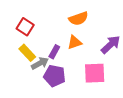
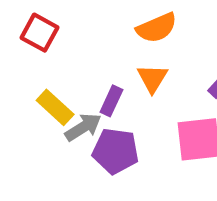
red square: (25, 27) -> (39, 33), moved
orange triangle: (75, 42) -> (152, 78), turned -35

